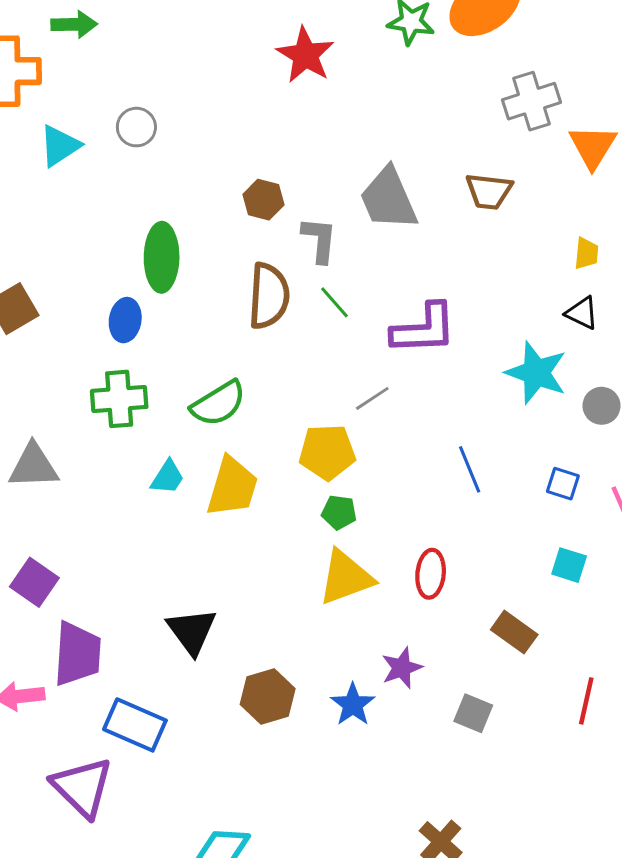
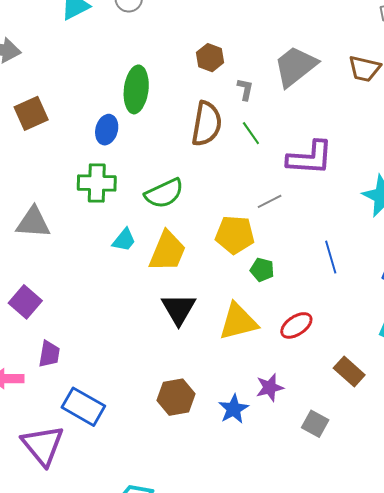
gray trapezoid: (388, 199) -> (295, 66), turned 69
gray L-shape: (319, 240) -> (245, 89), size x0.7
green pentagon: (339, 512) -> (262, 270), moved
red ellipse: (431, 574) -> (296, 325), turned 44
black triangle: (192, 631) -> (179, 309), moved
purple trapezoid: (77, 654) -> (49, 354), size x0.6

